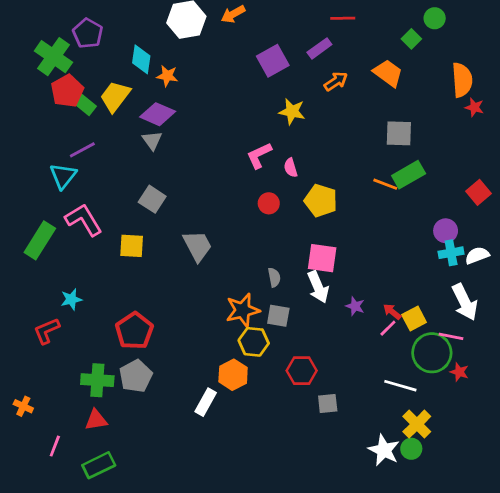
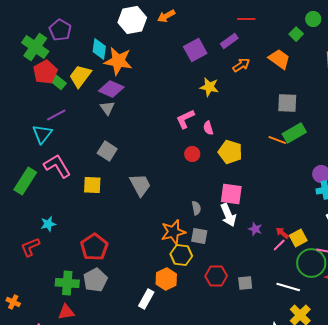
orange star: (167, 76) -> (118, 61), size x1.8
gray square: (328, 404) -> (245, 283), moved

